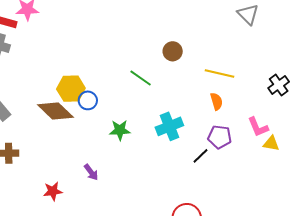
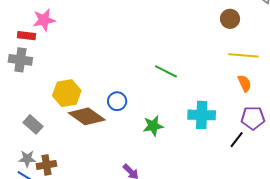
brown circle: (173, 51) -> (230, 19), moved
yellow hexagon: (71, 89) -> (67, 93), moved
cyan cross: (169, 126) -> (202, 115), turned 32

